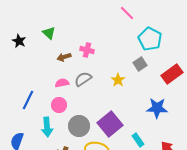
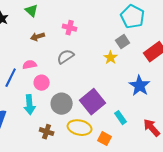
brown arrow: (64, 57) -> (38, 37), moved
yellow star: (118, 80) -> (111, 58), moved
pink semicircle: (62, 83) -> (30, 65), moved
blue star: (157, 108) -> (140, 86), turned 30

